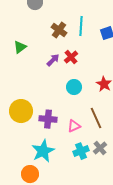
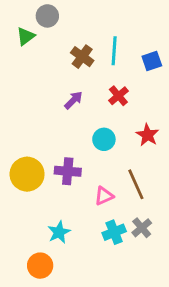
green triangle: (20, 47) -> (26, 36), moved
red cross: (71, 57) -> (118, 96), moved
purple cross: (48, 119) -> (68, 171), moved
cyan star: (43, 151) -> (59, 232), size x0.7

